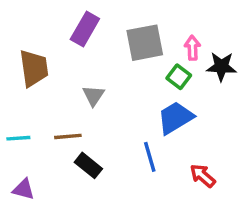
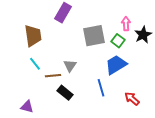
gray square: (145, 43) -> (94, 36), moved
black star: (221, 67) -> (143, 35), turned -30
gray triangle: (93, 96) -> (70, 66), moved
cyan line: (18, 138) -> (35, 64), moved, turned 56

